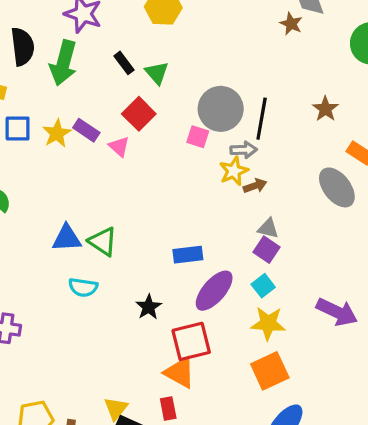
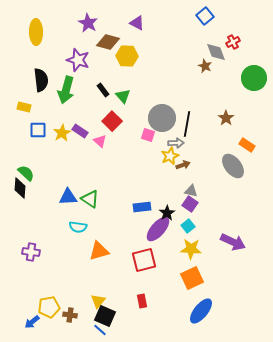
black star: (149, 307) -> (167, 213), moved
orange triangle: (180, 372) -> (99, 251), moved, turned -45
red rectangle: (168, 409) -> (142, 301), moved

